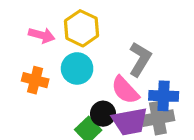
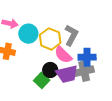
yellow hexagon: (82, 28) -> (50, 39), moved
cyan circle: (77, 68) -> (28, 34), moved

